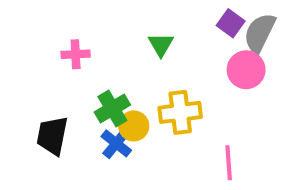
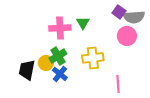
gray semicircle: (260, 33) -> (134, 17), turned -120
pink cross: (76, 54) -> (60, 28), moved, size x1.5
yellow circle: (134, 126) -> (46, 63), moved

